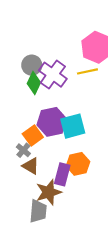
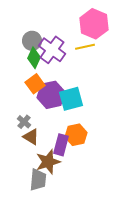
orange square: (33, 136) -> (35, 84), moved

